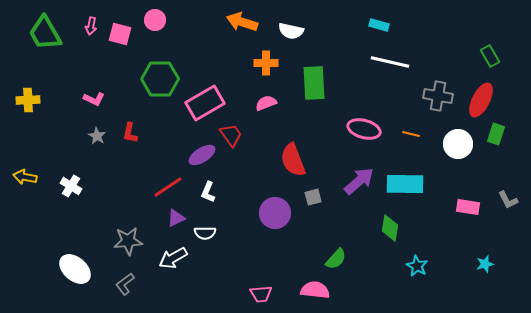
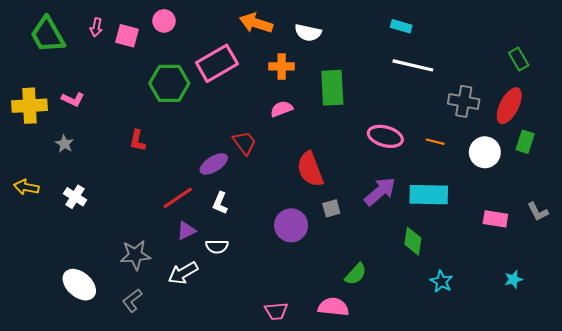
pink L-shape: (94, 99) -> (73, 99), moved
yellow cross: (28, 100) -> (30, 106), size x1.4
pink rectangle: (205, 103) -> (217, 63), moved
gray star: (97, 136) -> (64, 144), moved

